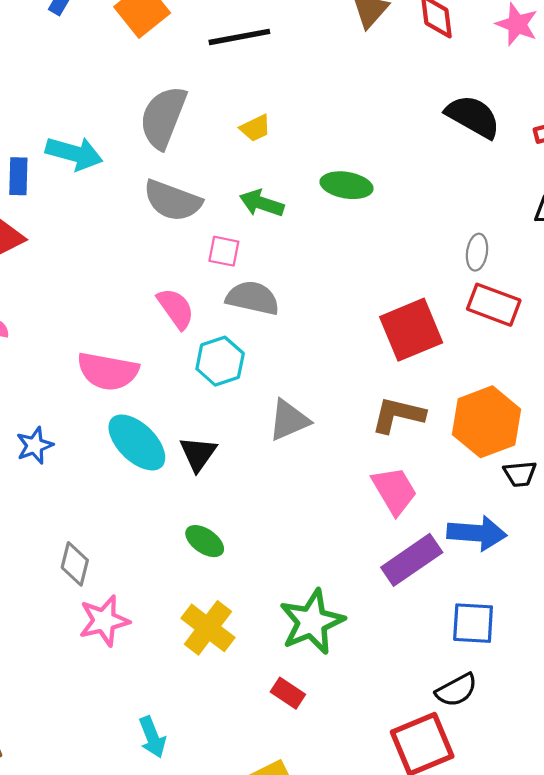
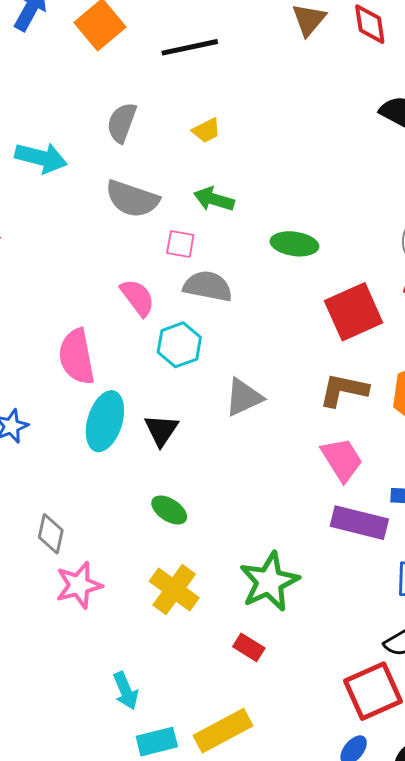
gray semicircle: (163, 117) -> (122, 123), size x0.7
green ellipse: (347, 185) -> (294, 244), moved
pink semicircle: (108, 371) -> (77, 357), turned 70
cyan ellipse: (137, 442) -> (105, 421), turned 64
purple rectangle: (412, 560) -> (359, 523), turned 50

